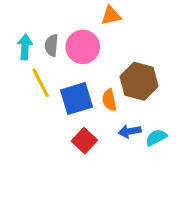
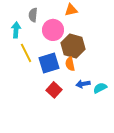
gray semicircle: (51, 45) -> (33, 15), moved
brown hexagon: (139, 81) -> (73, 46), moved

